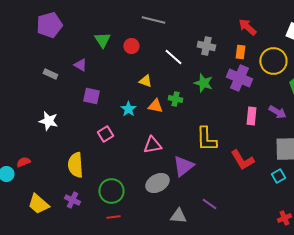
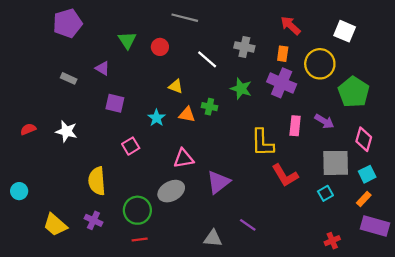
yellow L-shape: (206, 139) -> (262, 143), moved
red semicircle: (23, 162) -> (28, 129), moved
gray ellipse: (157, 183) -> (171, 191), moved

